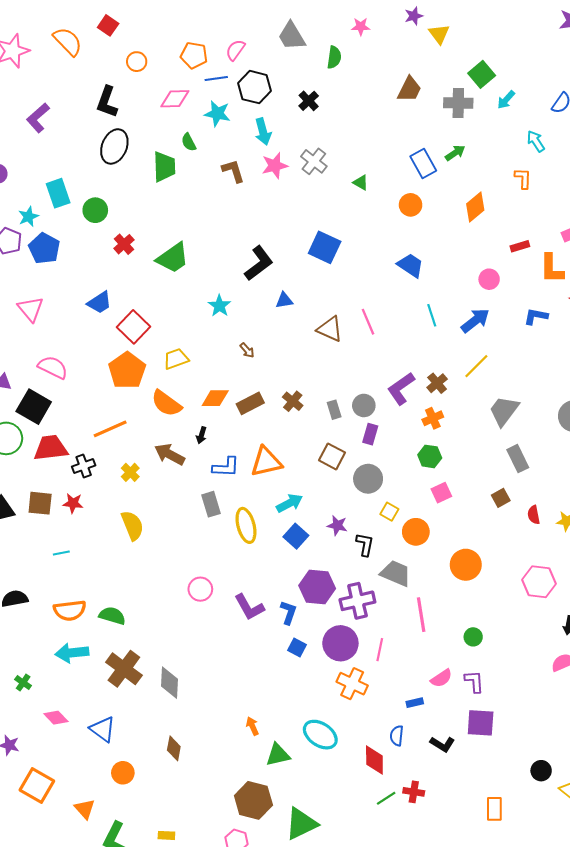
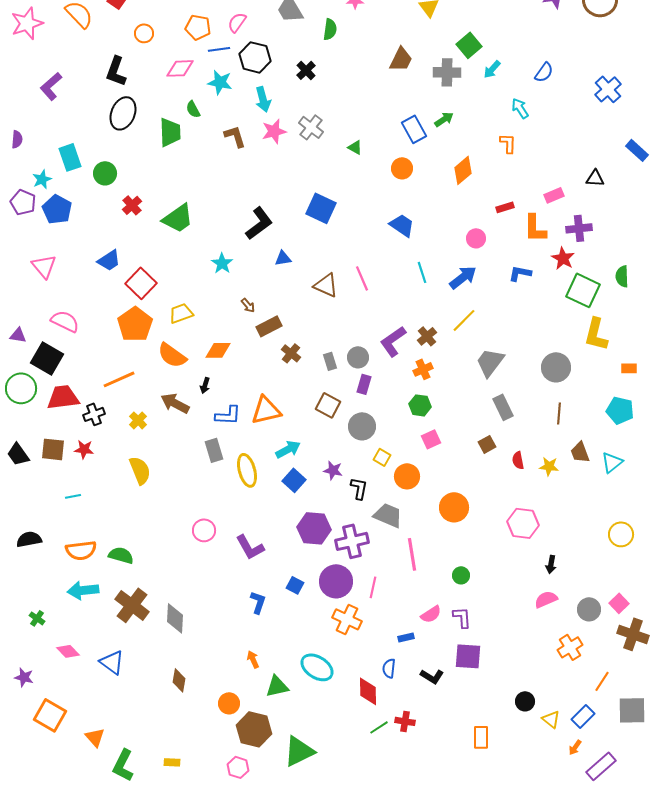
brown rectangle: (250, 403) -> (269, 326), moved
blue L-shape: (288, 612) -> (258, 602), moved
orange circle: (123, 773) -> (229, 703), moved

